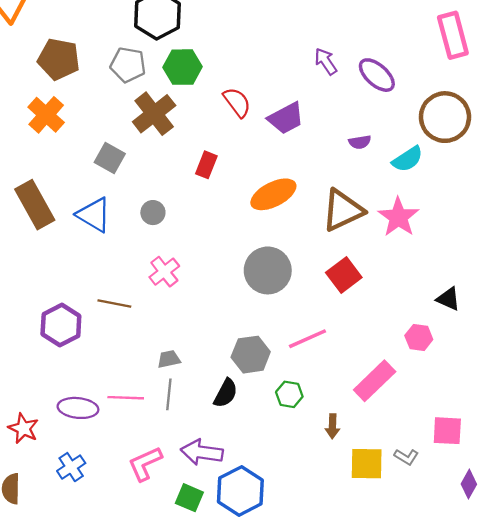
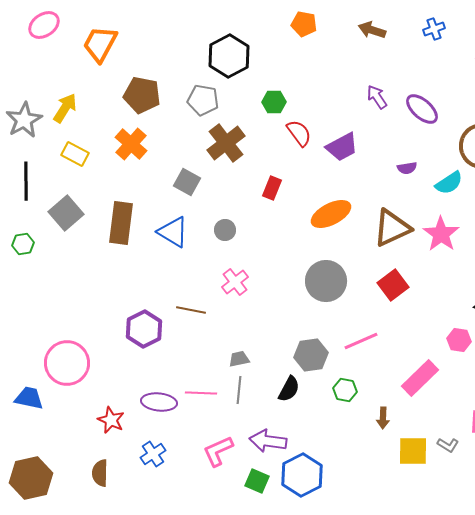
green hexagon: (183, 67) -> (274, 102), moved, size x0.7
brown rectangle: (35, 205) -> (121, 223), turned 36

